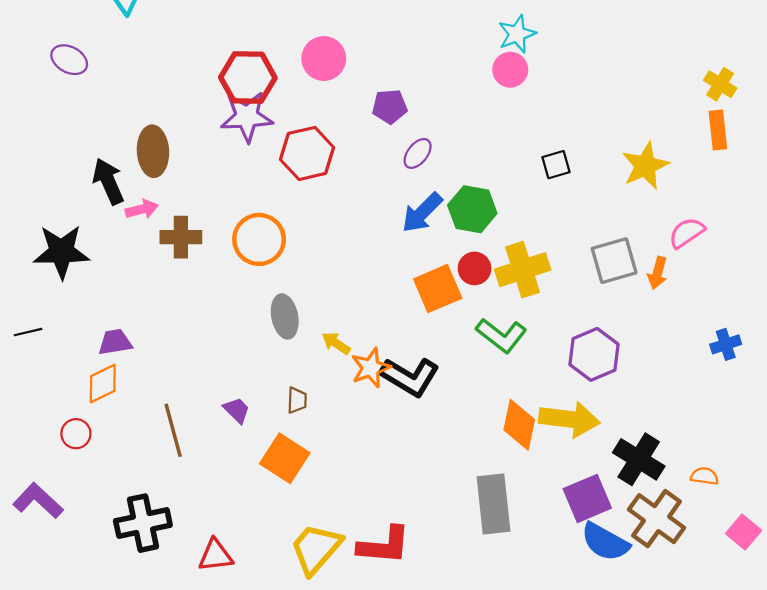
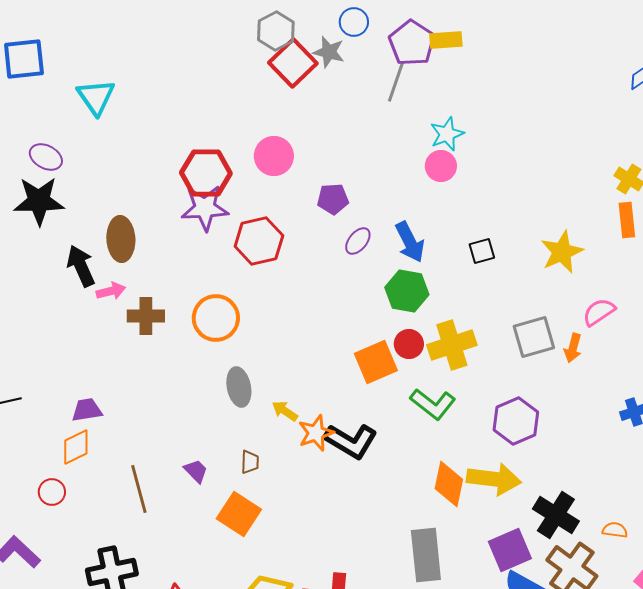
blue arrow: (422, 213) -> (410, 242), moved, turned -72
black star: (61, 252) -> (39, 201), moved

